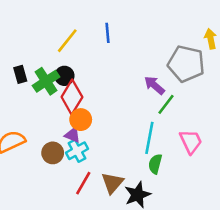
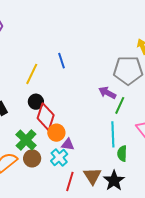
green cross: (46, 81) -> (26, 140), moved
purple triangle: (73, 135) -> (68, 144), moved
brown circle: (53, 153) -> (32, 158), moved

